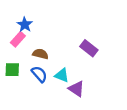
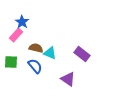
purple rectangle: (89, 48) -> (82, 54), moved
cyan triangle: (62, 75) -> (50, 53), moved

